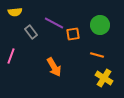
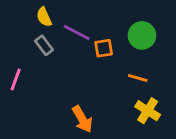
yellow semicircle: (15, 12) -> (44, 17), moved, turned 72
orange arrow: (54, 67) -> (82, 119), moved

